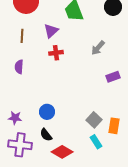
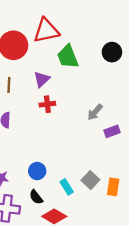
gray arrow: (98, 48) -> (95, 112), moved
cyan rectangle: (96, 142) -> (67, 187), moved

